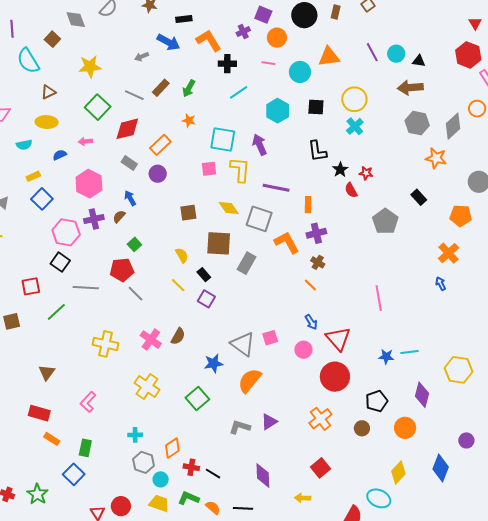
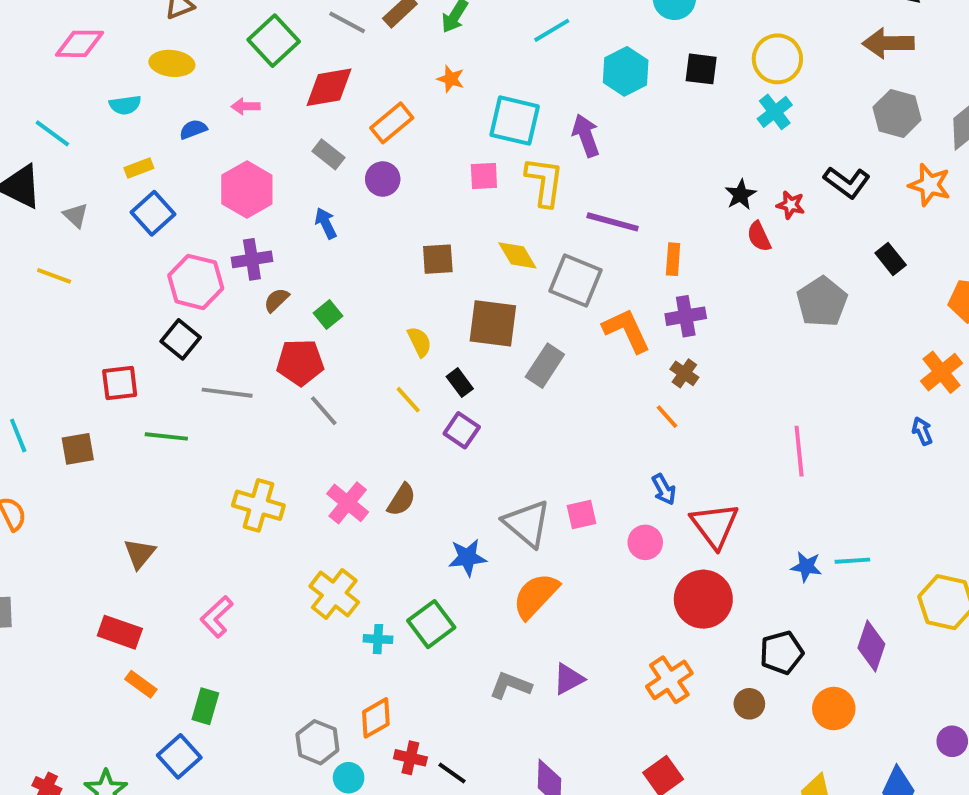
black L-shape: (317, 151) -> (847, 182), moved, turned -50
brown semicircle: (119, 217) -> (276, 300), moved
green line: (56, 312) -> (166, 436), turned 45
cyan cross: (135, 435) -> (378, 639), moved

